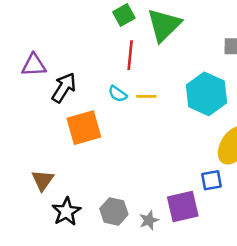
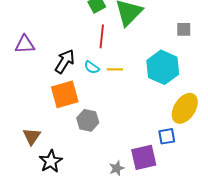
black arrow: (64, 88) -> (65, 61), moved
gray hexagon: (114, 212) -> (88, 120), moved

